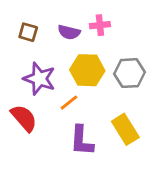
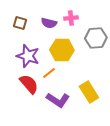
gray hexagon: (129, 73) -> (96, 38), moved
red semicircle: (24, 118) -> (29, 84), moved
purple L-shape: (82, 141) -> (58, 100), turned -60

